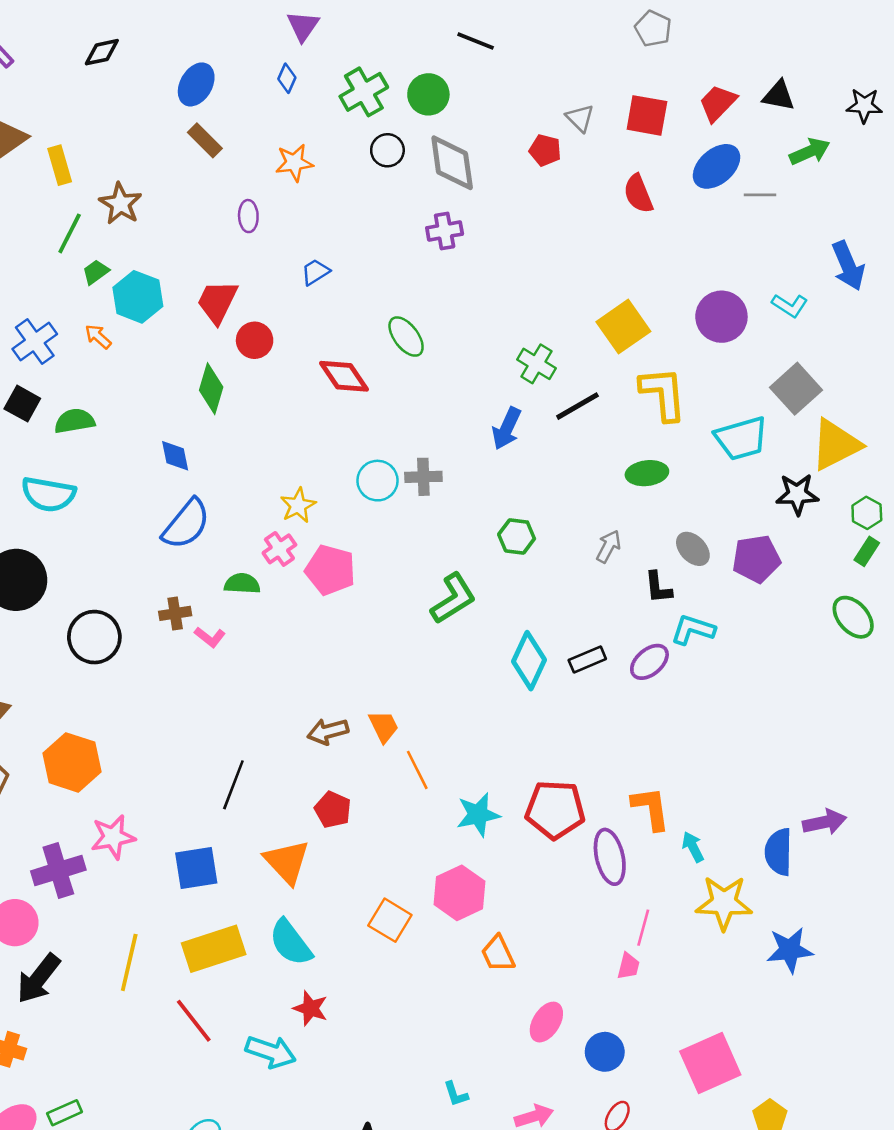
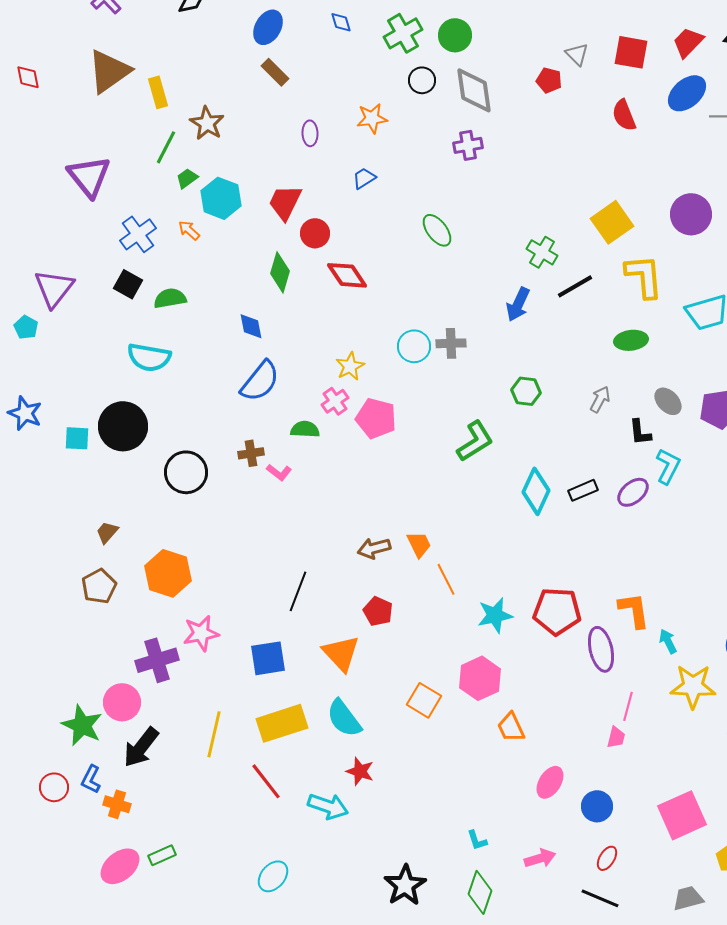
blue diamond: (287, 78) -> (341, 22), turned -40
orange star: (294, 163) -> (372, 118), moved
red diamond: (344, 376) -> (347, 275), moved
cyan L-shape: (693, 630) -> (668, 466), turned 99

